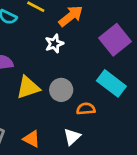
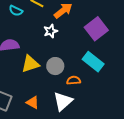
white triangle: (72, 137) -> (63, 101), size x1.5

